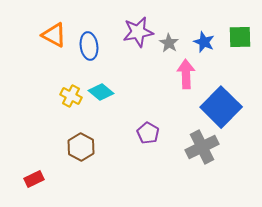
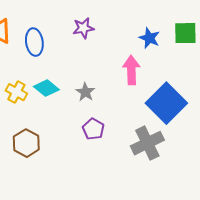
purple star: (138, 32) -> (83, 28), size x0.7
gray star: (169, 43) -> (85, 92), moved

